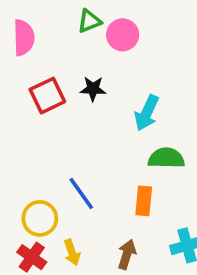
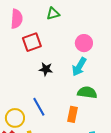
pink circle: (123, 35) -> (84, 43), moved
black star: (93, 89) -> (46, 69), moved
red square: (47, 96) -> (32, 42), moved

